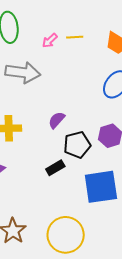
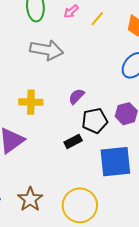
yellow line: (75, 37) -> (97, 19), turned -49
pink arrow: (50, 41) -> (71, 11), moved

